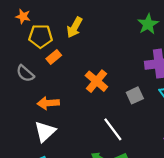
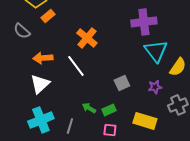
gray square: (135, 95) -> (122, 83), moved
white line: (113, 129) -> (76, 66), moved

